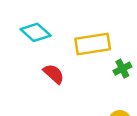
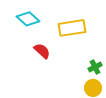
green cross: (122, 69) -> (95, 67), moved

